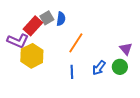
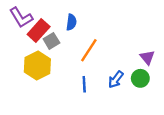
gray square: (47, 18) -> (51, 41), moved
purple L-shape: (18, 41) -> (21, 18), moved, turned 35

